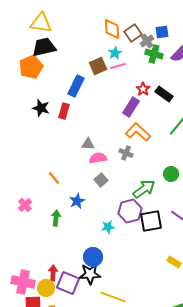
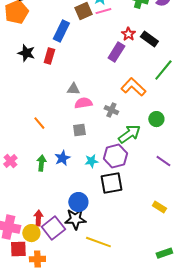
orange L-shape: (138, 132) -> (133, 87), moved
gray cross: (126, 153) -> (111, 110), moved
gray square: (101, 180) -> (79, 130), moved, turned 32
blue star: (77, 201) -> (62, 158), moved
pink cross: (25, 205) -> (10, 161), moved
black square: (151, 221) -> (111, 183), moved
cyan star: (108, 227) -> (91, 161), moved
purple square: (68, 283) -> (53, 228), turned 30

